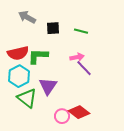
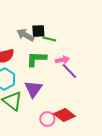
gray arrow: (27, 17) -> (25, 35), moved
green line: (81, 31) -> (49, 39), moved
green L-shape: (38, 56) -> (36, 59), moved

